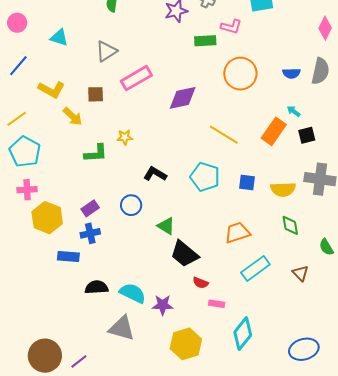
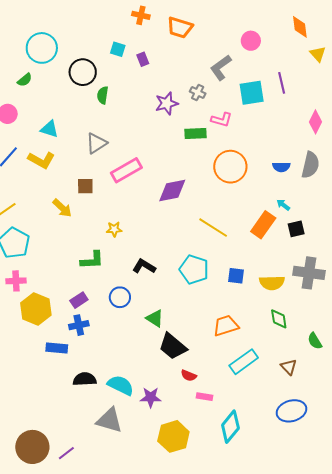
yellow L-shape: (52, 90) -> (41, 160), moved
green L-shape: (96, 153) -> (92, 260), moved
blue ellipse: (304, 349) -> (292, 411), moved

